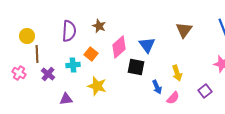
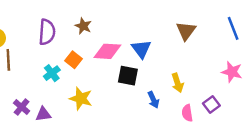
pink diamond: (119, 47) -> (107, 51), turned 45
cyan cross: (73, 65) -> (52, 73), turned -32
purple cross: (48, 74) -> (22, 107), moved
pink semicircle: (173, 98) -> (187, 113), moved, turned 128

